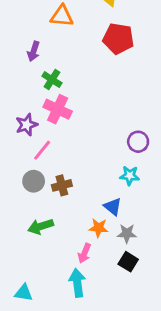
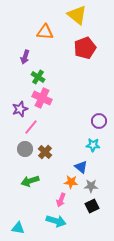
red pentagon: (118, 39) -> (85, 48), turned -30
brown cross: (62, 185) -> (45, 152), turned -32
black square: (128, 262) -> (92, 206), turned 32
cyan arrow: (77, 283) -> (56, 221), turned 114

